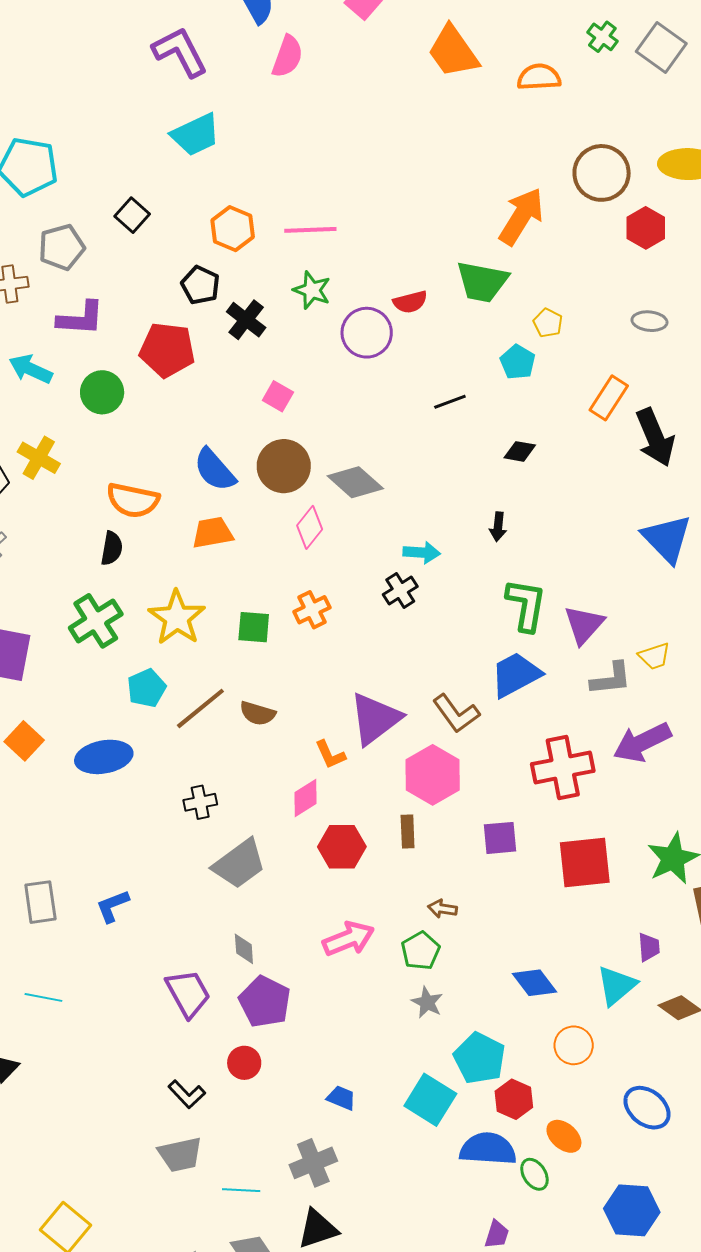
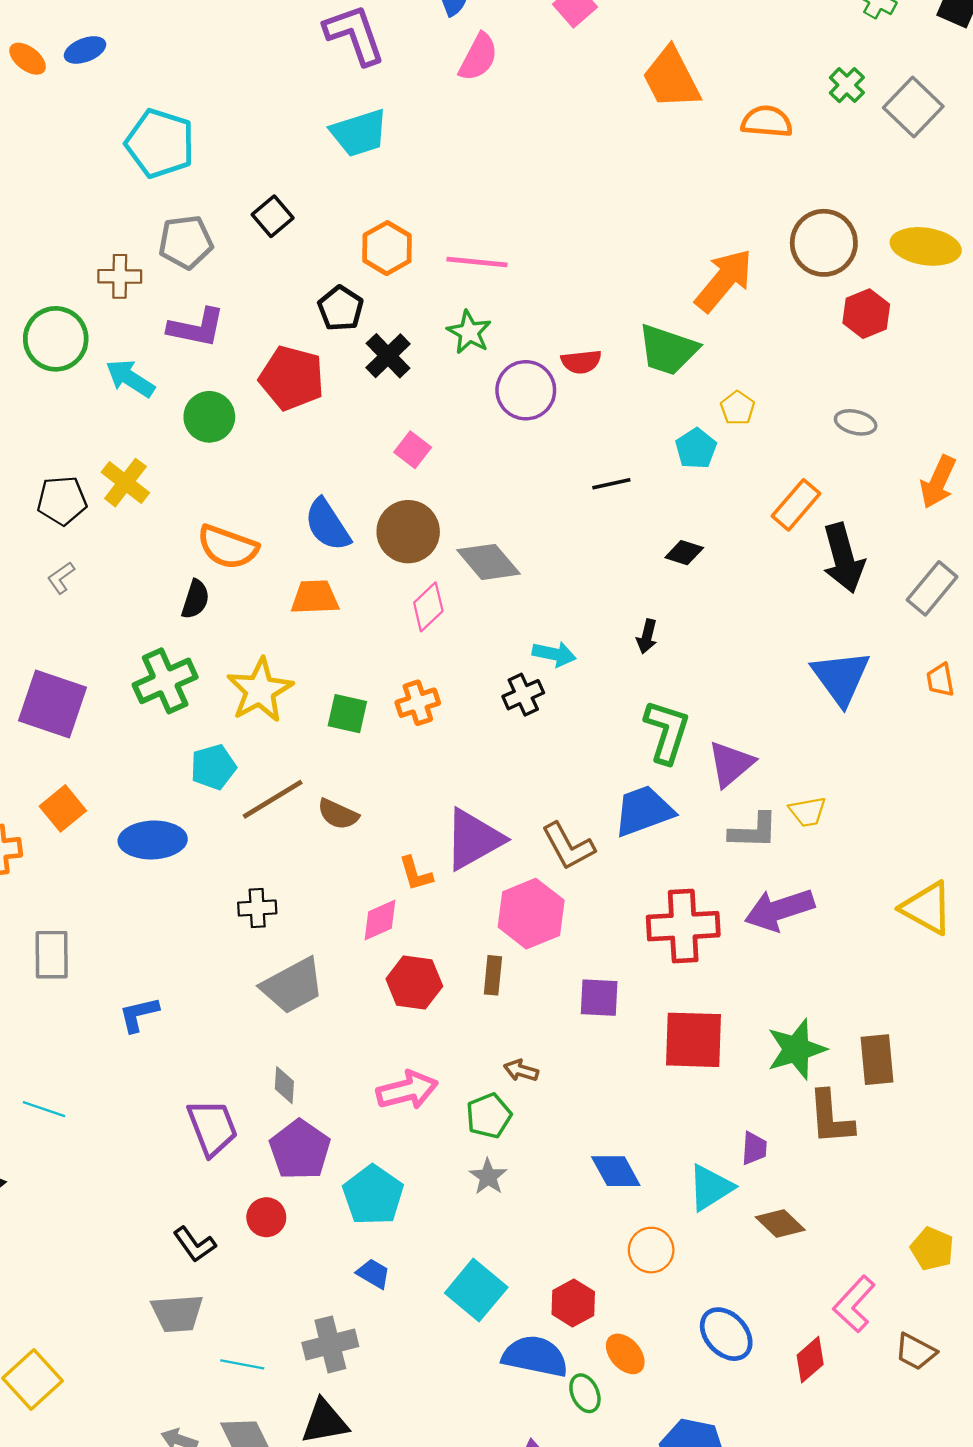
gray rectangle: (40, 902) -> (52, 955), moved
cyan pentagon: (480, 1058) -> (373, 1195), moved

